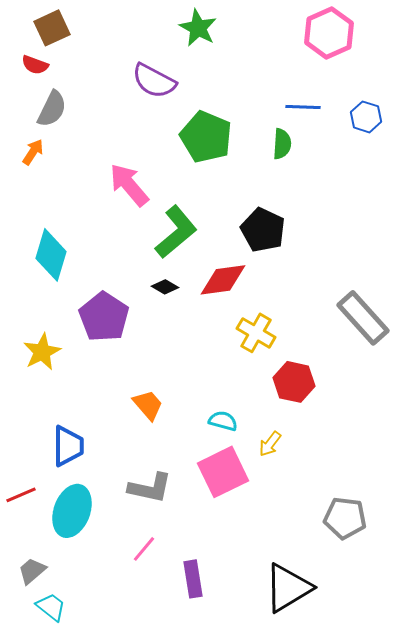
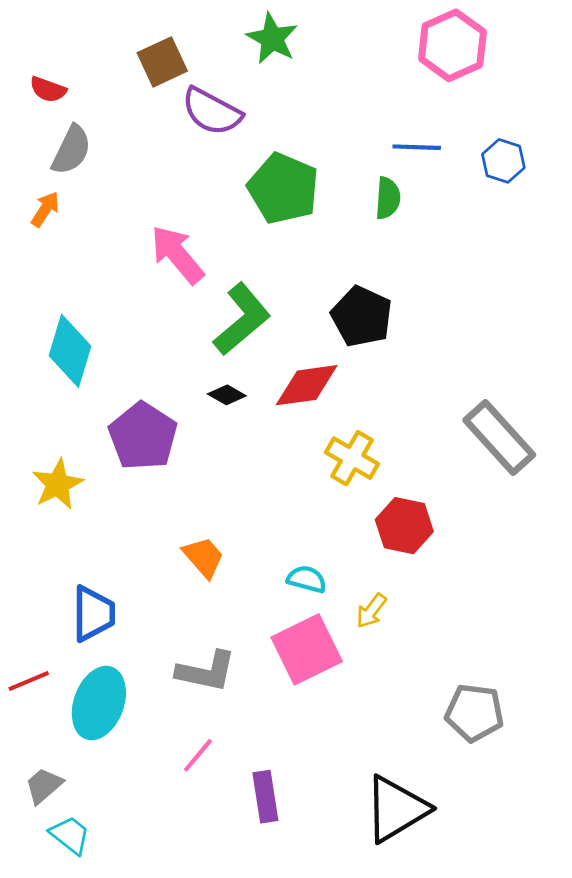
brown square: (52, 28) -> (162, 62), moved

